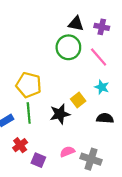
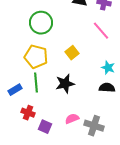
green circle: (68, 47) -> (41, 23), moved
cyan star: (102, 87) -> (108, 68), moved
yellow square: (78, 100) -> (72, 53), moved
red cross: (20, 145) -> (28, 113), turned -32

